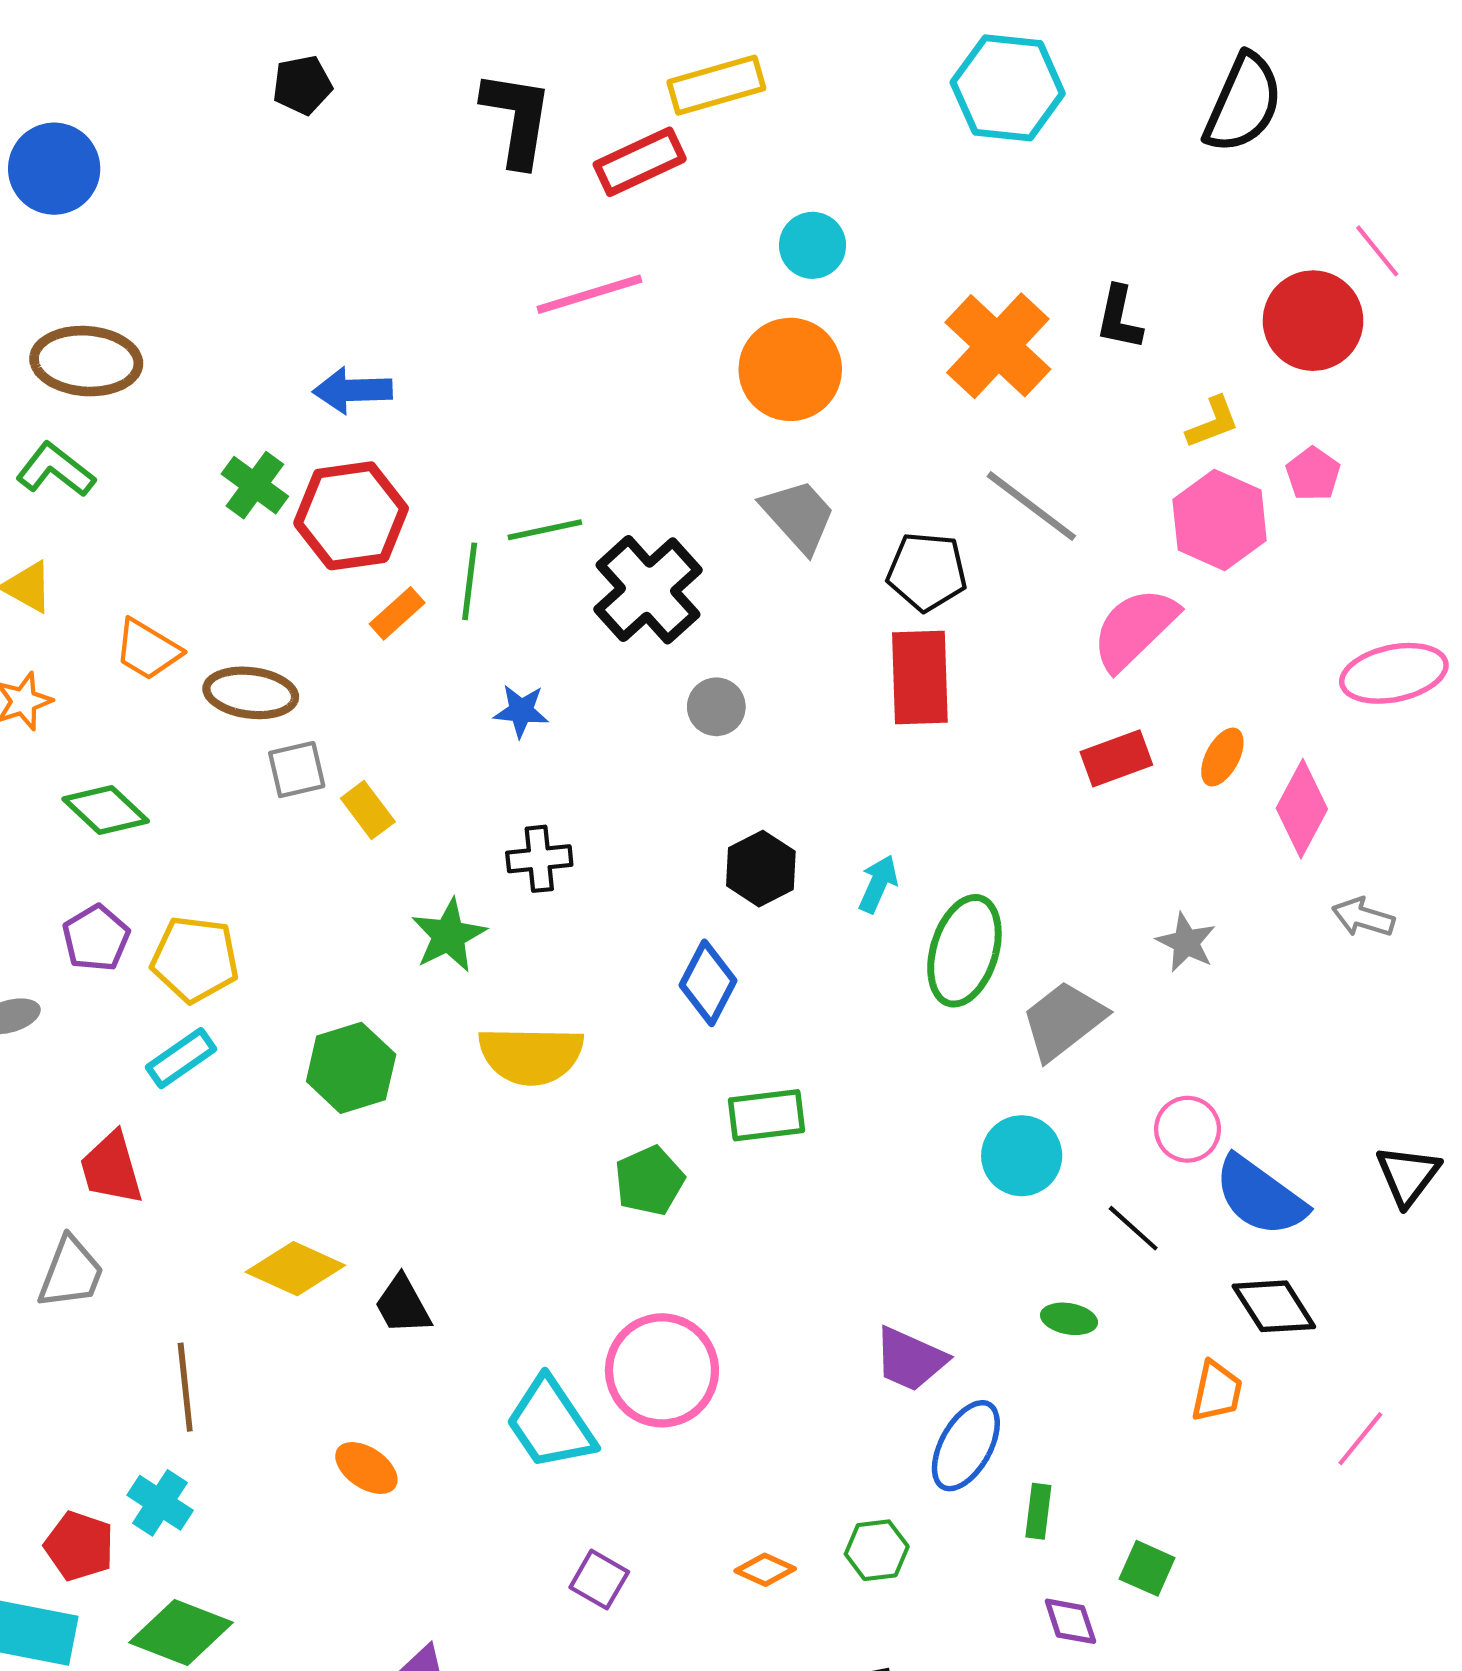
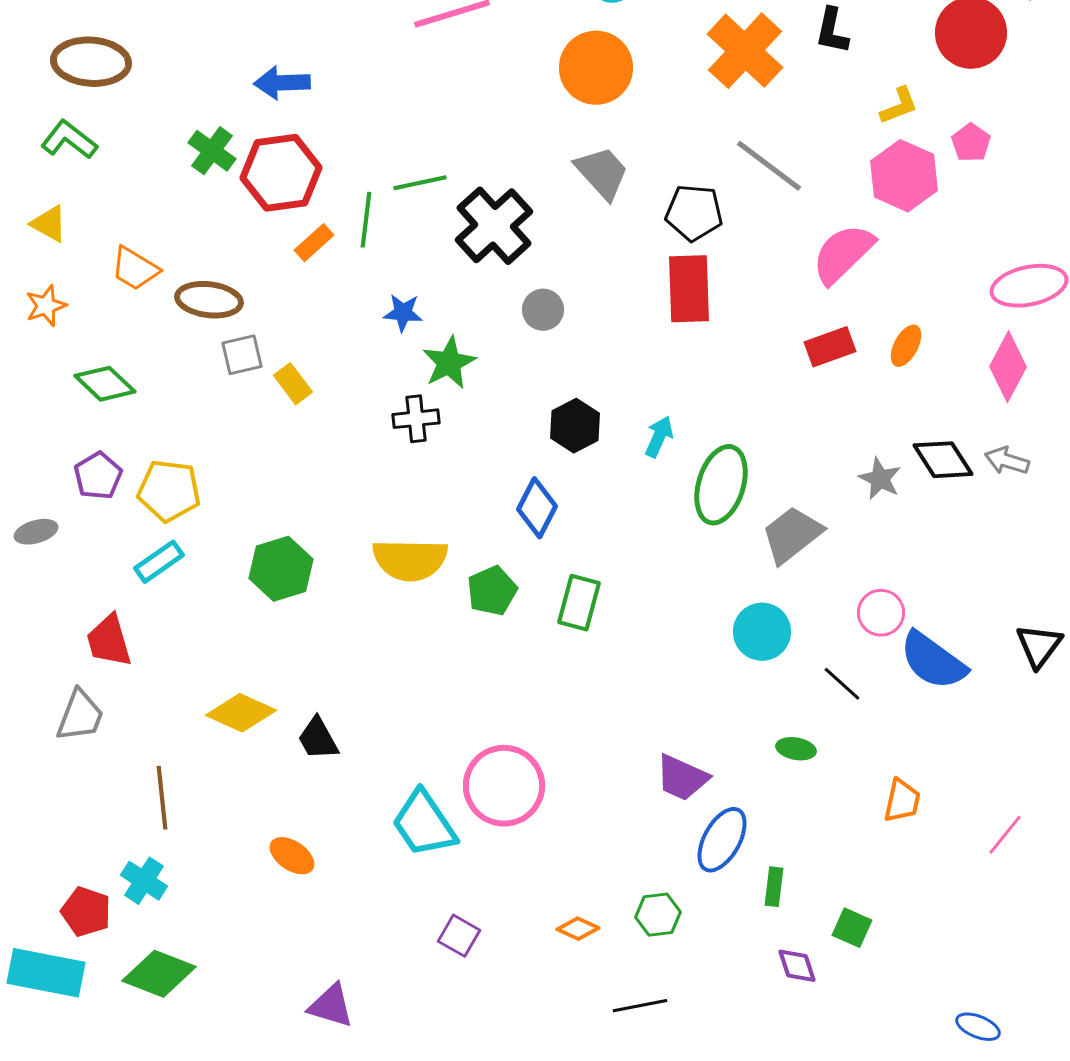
pink diamond: (1302, 809) -> (1008, 367), moved
green star: (449, 935) -> (449, 363), moved
green rectangle: (767, 1115) -> (579, 603), turned -68
green pentagon: (649, 1181) -> (492, 591), moved
black diamond: (1274, 1306) -> (943, 460), moved

